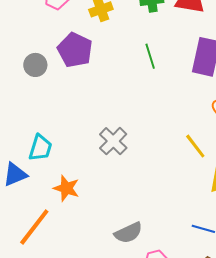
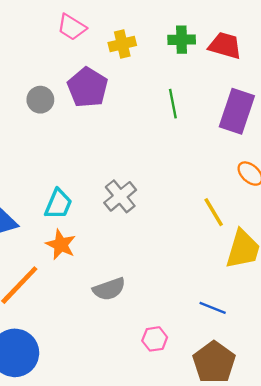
cyan trapezoid: (40, 148) -> (58, 204), moved
gray semicircle: (128, 233) -> (109, 289), moved

